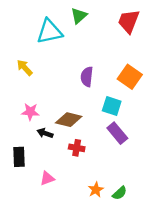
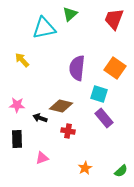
purple semicircle: (87, 77) -> (77, 68), size x1.4
pink star: (30, 112) -> (17, 105), moved
green semicircle: (120, 193) -> (121, 171), moved

